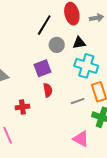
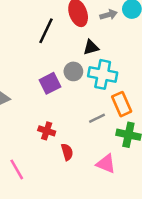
gray circle: (57, 45) -> (73, 71), moved
red semicircle: (48, 90) -> (67, 152), moved
red cross: (22, 107) -> (47, 131), moved, turned 32

